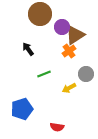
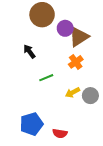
orange cross: (69, 51) -> (76, 62), moved
gray circle: (86, 74) -> (90, 96), moved
blue pentagon: (22, 109) -> (32, 124), moved

